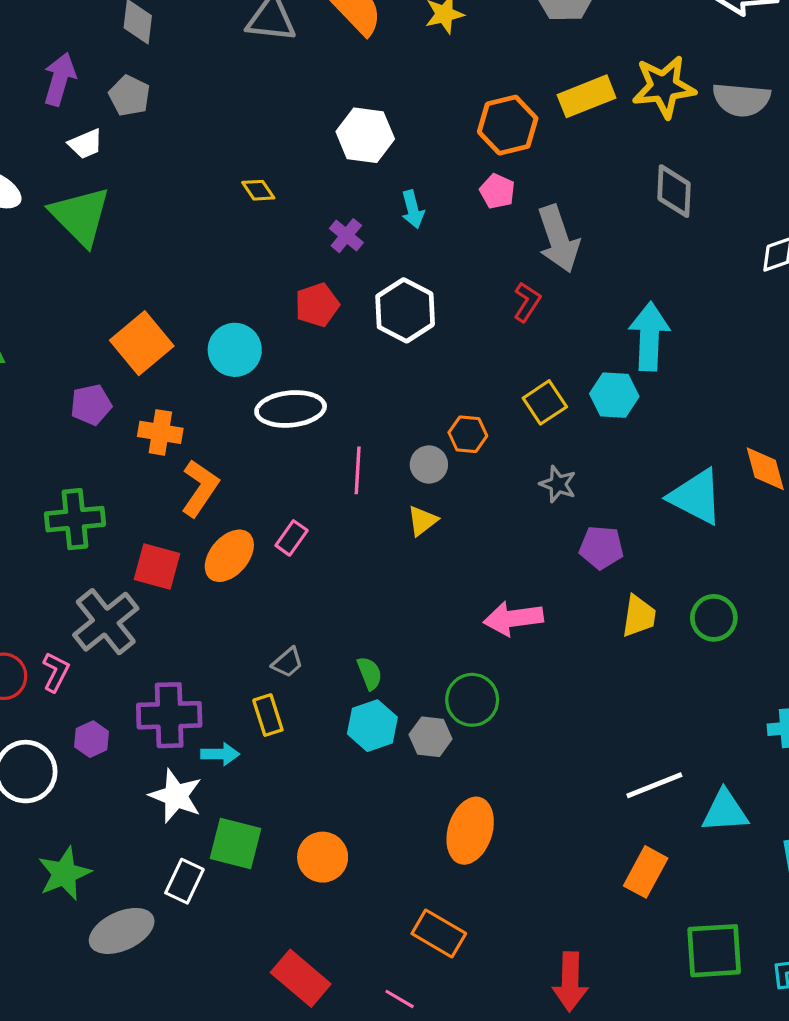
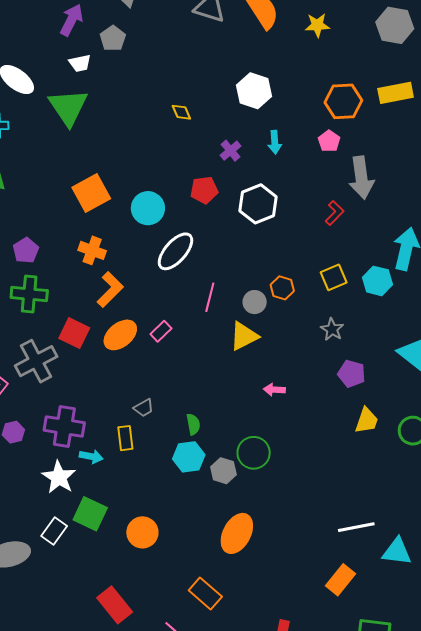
purple pentagon: (91, 405) -> (26, 250), moved, turned -30
white ellipse: (291, 409) -> (176, 251), turned -54
yellow triangle: (422, 521) -> (244, 336), size x1.5
pink arrow: (513, 618) -> (274, 390), moved, size x0.6

